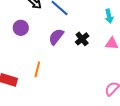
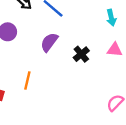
black cross: (82, 39) -> (81, 54), moved

